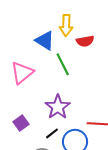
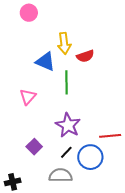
green line: (63, 64) -> (67, 82), turned 35
pink triangle: (22, 73) -> (28, 97), size x0.7

